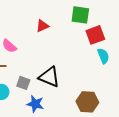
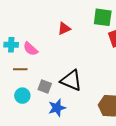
blue star: (35, 104) -> (57, 108), turned -30

